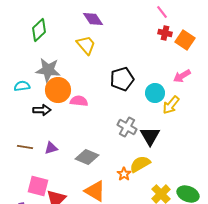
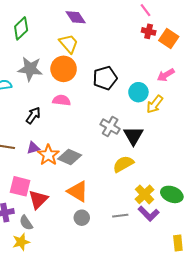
orange circle: (58, 90) -> (64, 69), moved
black arrow: (42, 110) -> (33, 115), moved, turned -54
orange star: (124, 174) -> (48, 155), moved, size x1.5

